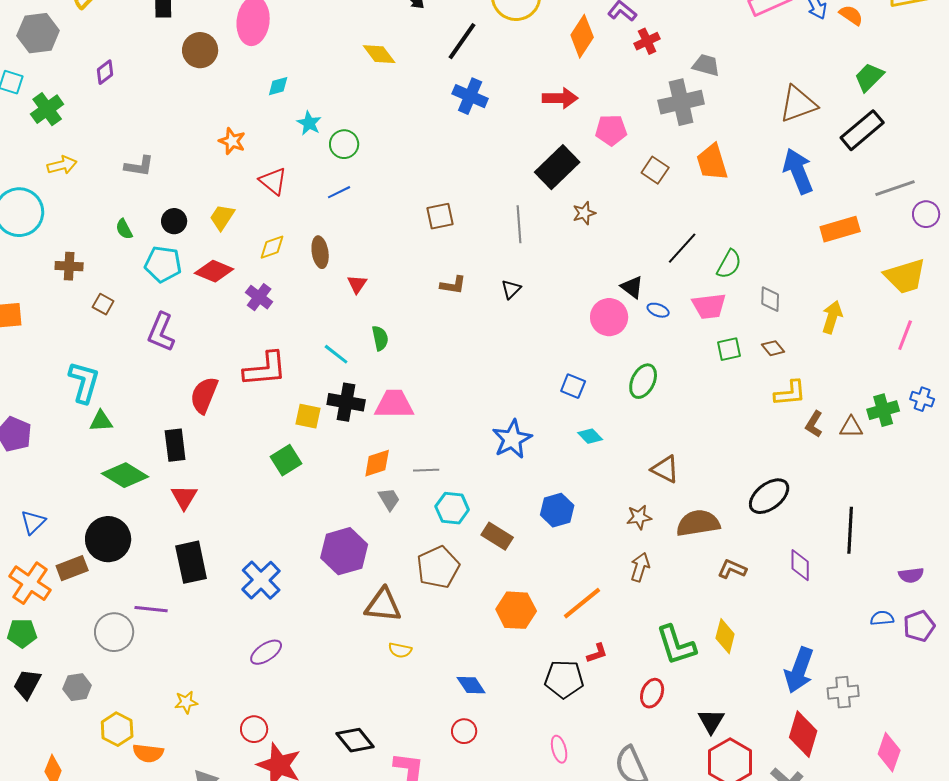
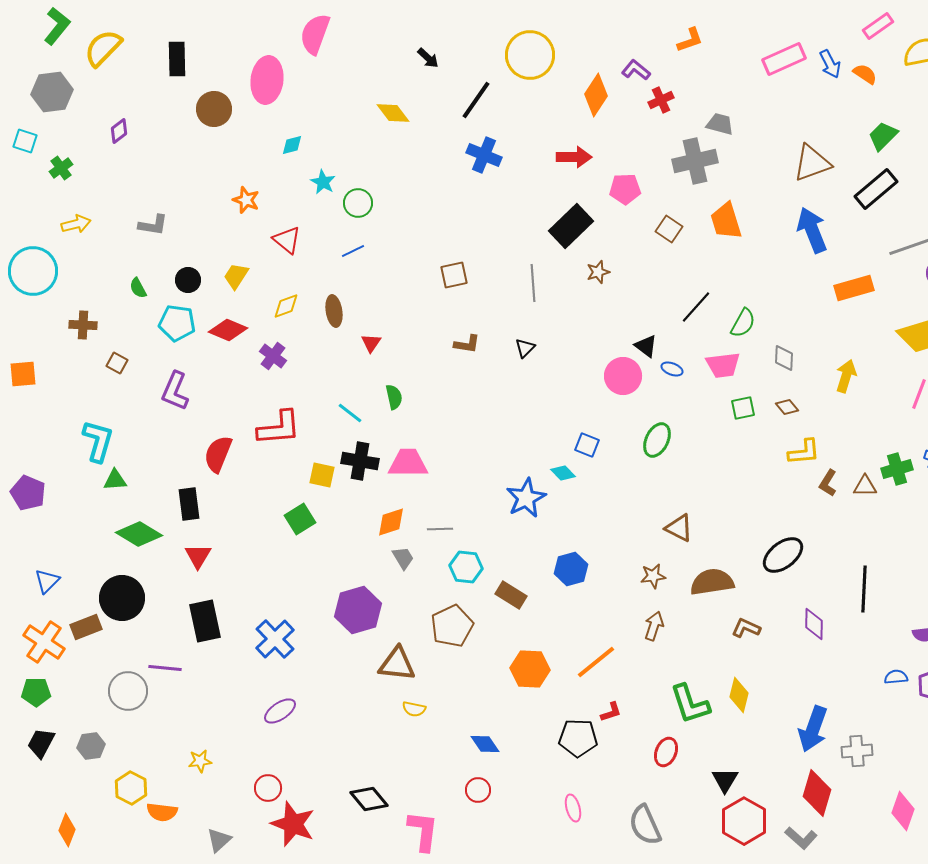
green cross: (47, 109) -> (61, 168), size x0.7
cyan diamond: (590, 436) -> (563, 473), moved

